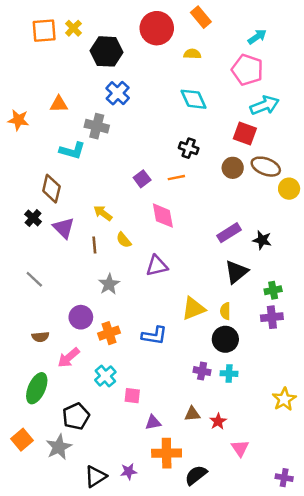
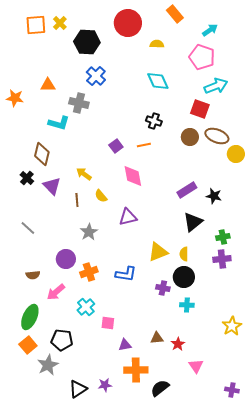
orange rectangle: (201, 17) -> (175, 14), moved
purple cross: (202, 371) -> (163, 288), moved
black pentagon: (76, 416) -> (62, 340), turned 30
orange square: (22, 440) -> (28, 345), moved

